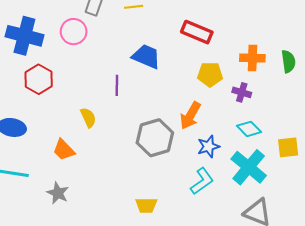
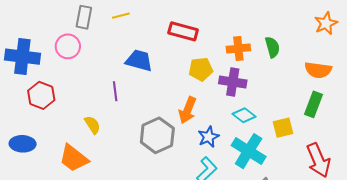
purple cross: (242, 92) -> (233, 82), size x1.5
orange trapezoid: (64, 150) -> (74, 158), size x1.4

